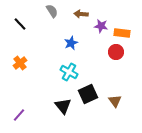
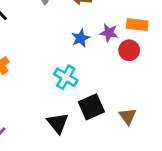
purple star: (101, 26) -> (109, 33), moved
blue star: (71, 43) -> (81, 38), moved

